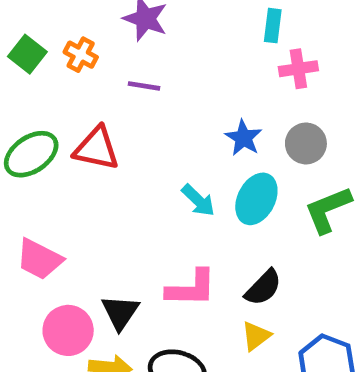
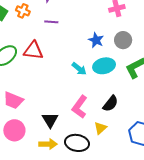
cyan ellipse: (256, 199) -> (104, 66), turned 55
pink L-shape: (191, 288) -> (80, 107), turned 130
pink circle: (68, 330) -> (14, 130), moved
yellow triangle: (256, 336) -> (100, 128), moved

